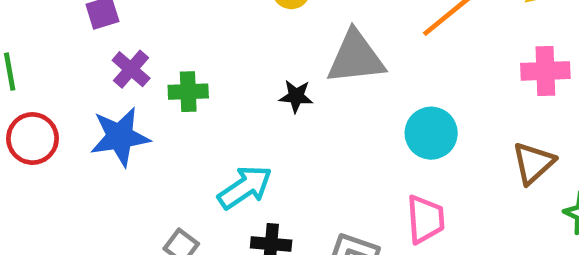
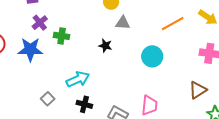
gray triangle: (356, 58) -> (123, 23), moved, size x0.6
cyan circle: (431, 133) -> (152, 56), moved

